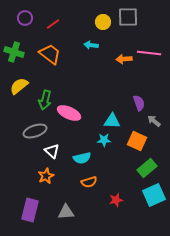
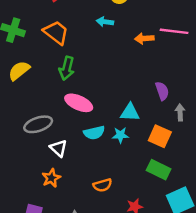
green arrow: (45, 100) -> (67, 68), moved
gray arrow: (154, 121) -> (180, 112), turned 48
cyan semicircle: (82, 158) -> (94, 133), moved
green rectangle: (147, 168) -> (159, 170), moved, turned 66

